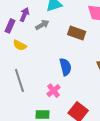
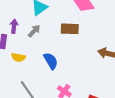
blue semicircle: (65, 67) -> (51, 61), moved

